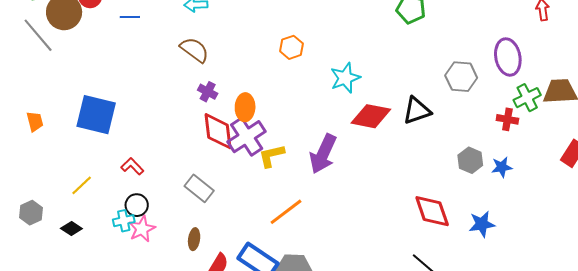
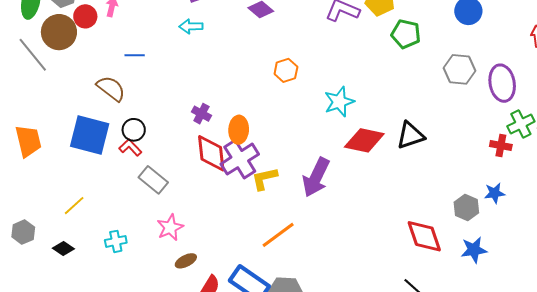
blue line: (130, 17) -> (135, 55), moved
brown semicircle: (194, 50) -> (111, 88), moved
gray hexagon: (461, 77) -> (460, 69), moved
orange trapezoid: (35, 121) -> (28, 141), size x1.6
gray hexagon: (470, 160) -> (466, 207), moved
red L-shape: (132, 166) -> (130, 148), moved
gray rectangle: (199, 188) -> (153, 180), moved
black circle: (137, 205) -> (134, 130), moved
pink star: (142, 229) -> (170, 227), moved
brown ellipse: (194, 239) -> (186, 261), turned 55

